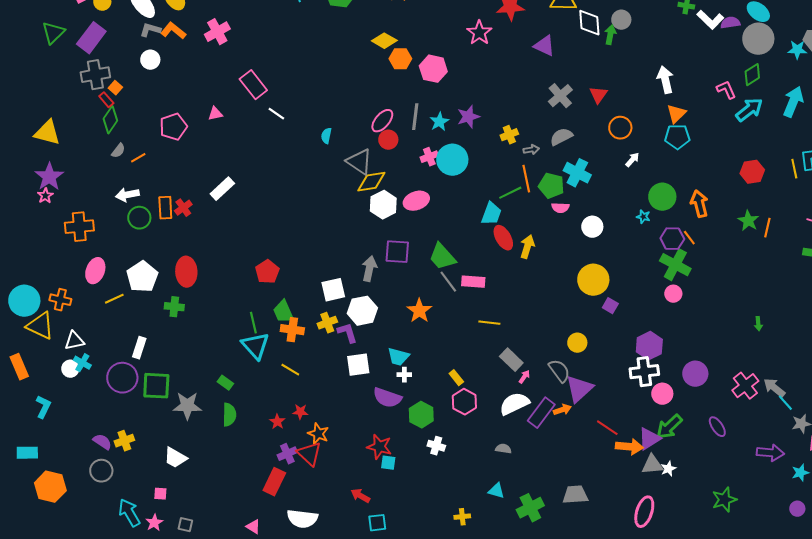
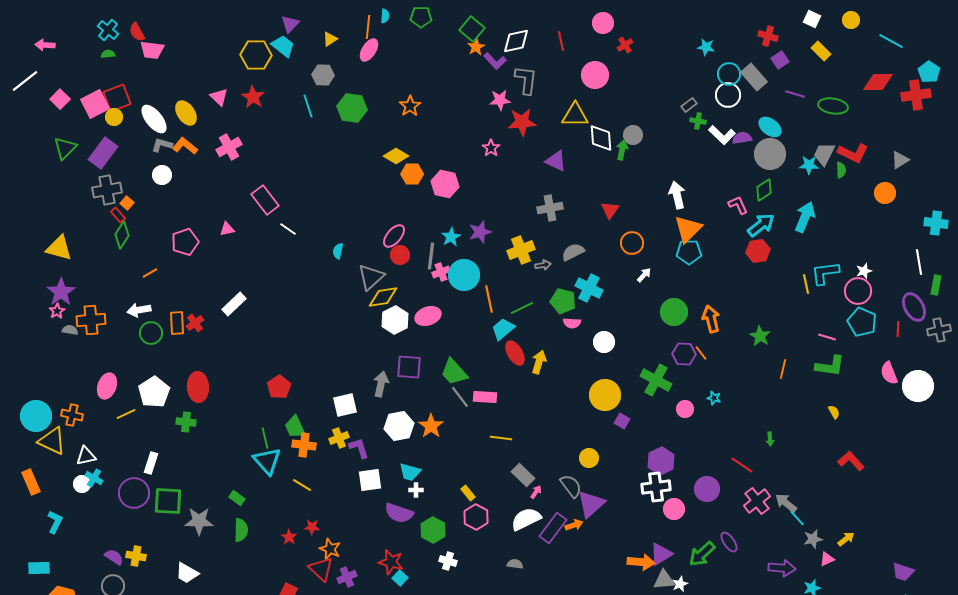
pink star: (479, 33) -> (491, 148), size x0.7
gray cross: (560, 96) -> (550, 208), moved, turned 30
orange triangle: (676, 114) -> (688, 229), size x1.4
gray line: (415, 117) -> (431, 256), moved
yellow cross: (509, 135) -> (521, 250), size x1.5
gray semicircle: (118, 151) -> (70, 330), moved, turned -119
gray triangle: (359, 162) -> (371, 277), turned 44
red hexagon: (752, 172) -> (758, 251), moved
orange line: (526, 179) -> (489, 299), moved
cyan trapezoid: (491, 214) -> (503, 329), turned -150
cyan star: (643, 217) -> (714, 398), moved
orange cross: (79, 227) -> (91, 320), moved
orange line: (767, 228) -> (783, 369), moved
green cross: (675, 265) -> (656, 380), moved
white hexagon: (362, 311) -> (399, 426), moved
green arrow: (669, 427) -> (702, 554), moved
red line: (607, 428) -> (742, 465), moved
yellow cross: (124, 441) -> (136, 556), turned 30
purple cross: (287, 454) -> (347, 577), moved
cyan square: (388, 463) -> (400, 578), turned 35

